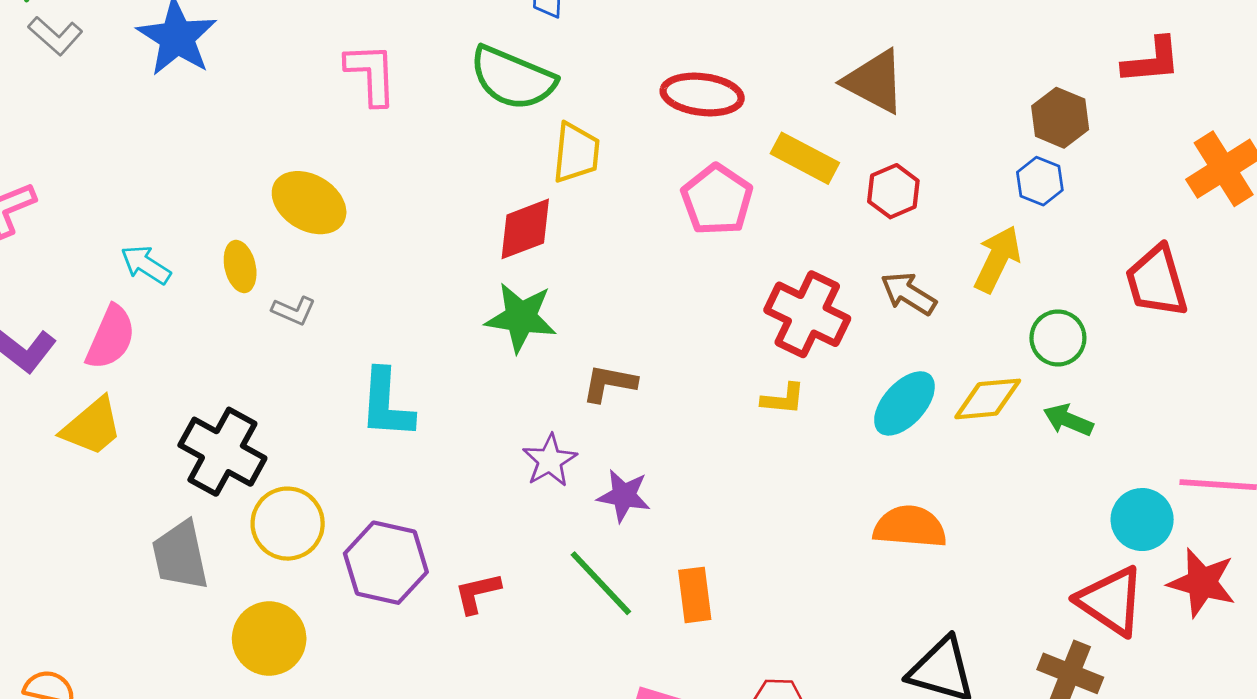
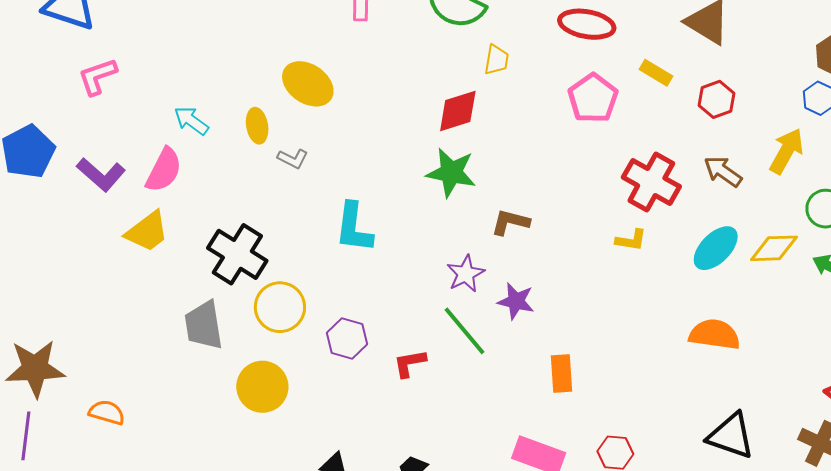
yellow trapezoid: (576, 153) -> (496, 60), size x0.7
yellow rectangle: (805, 158) -> (656, 73), size x0.7
purple hexagon: (386, 563) -> (347, 338), size x0.7
green line: (601, 583) -> (464, 331), moved

